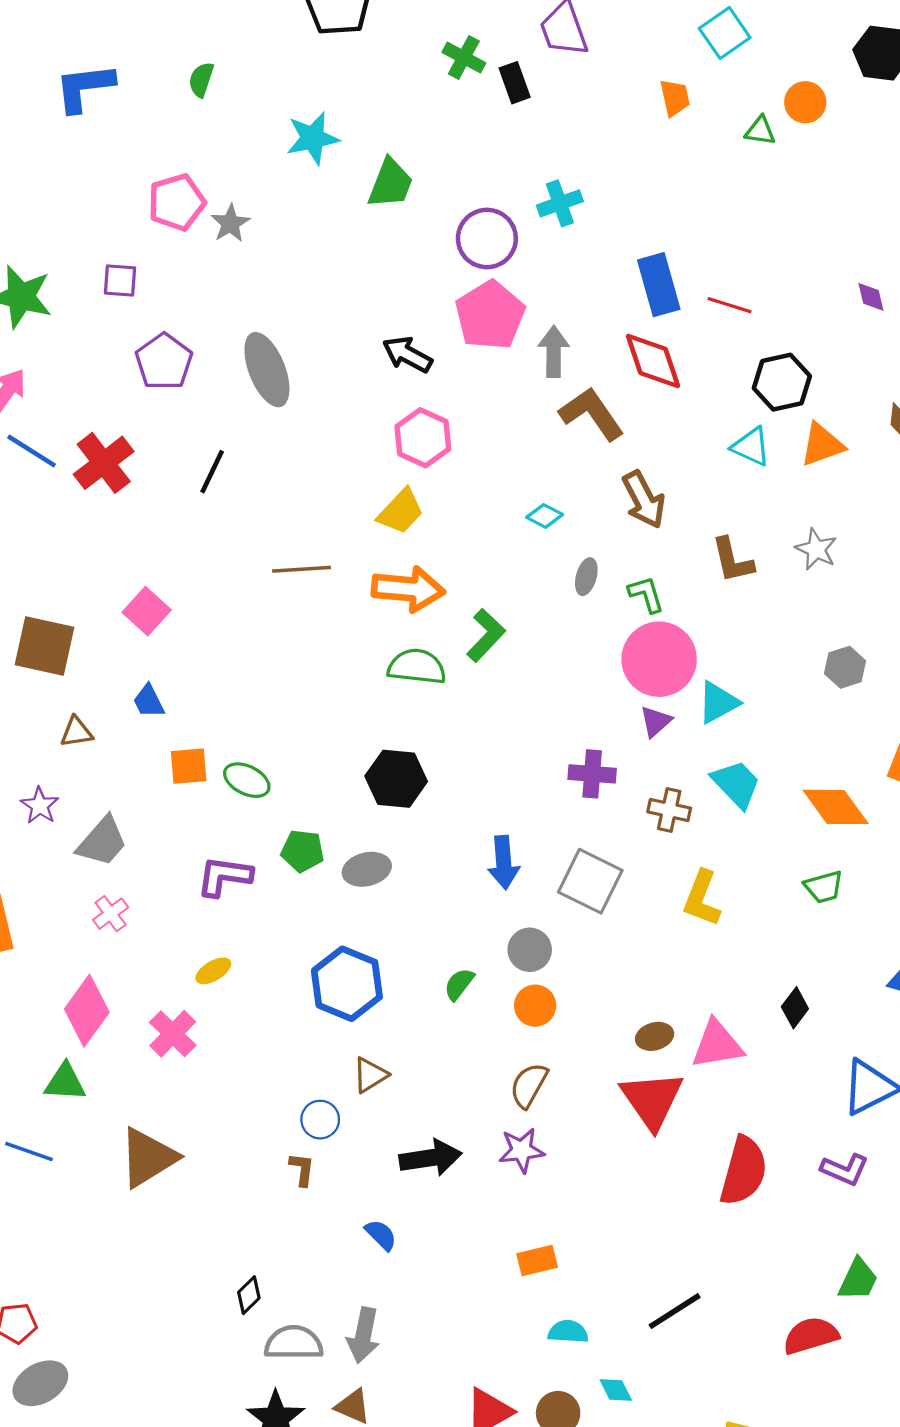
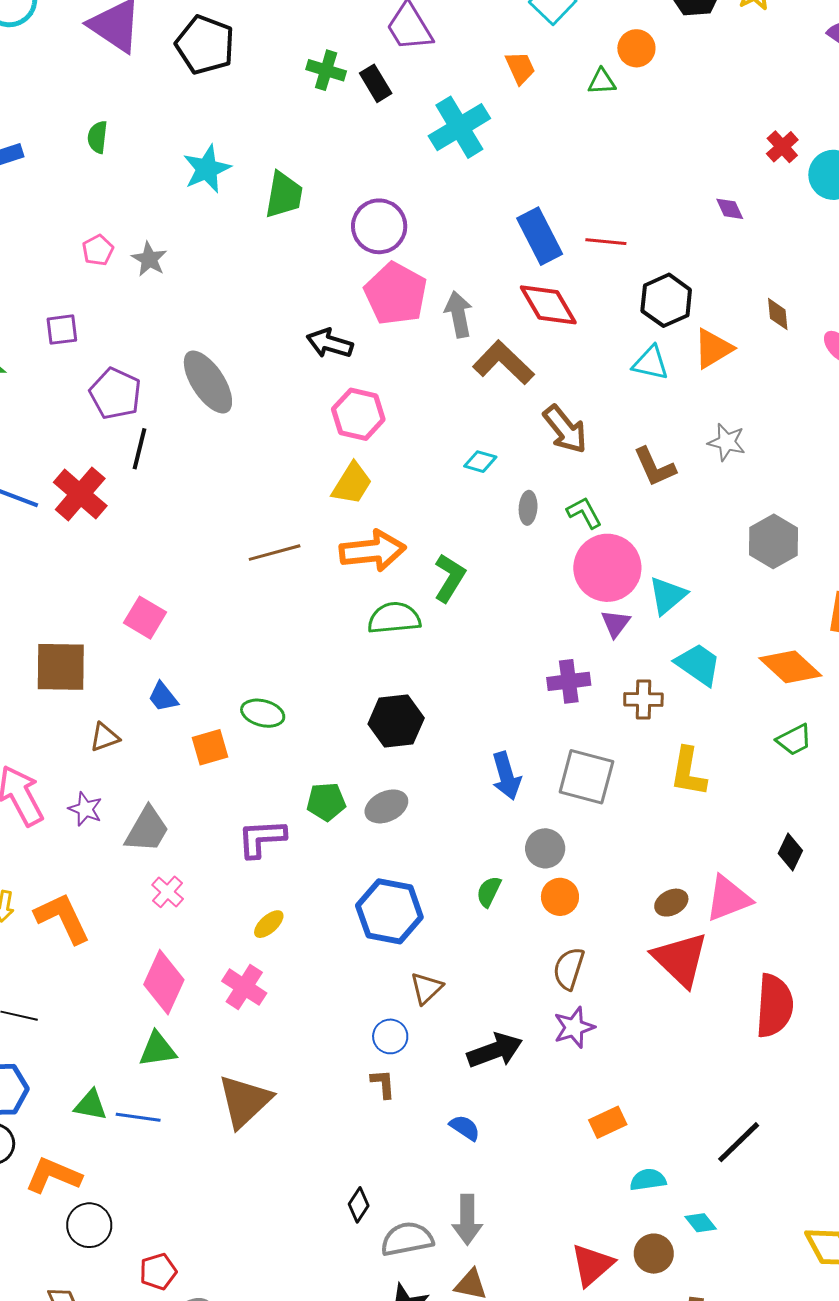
pink pentagon: (177, 202) -> (98, 250), size x0.6
cyan cross: (560, 203) -> (459, 127), moved, size x1.5
black line: (212, 472) -> (139, 449), moved
gray hexagon: (845, 667) -> (774, 541), size x1.4
green ellipse: (247, 780) -> (263, 713), moved

